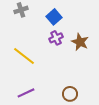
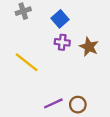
purple cross: (56, 38) -> (62, 42), turned 32
purple line: (26, 93) -> (53, 103), moved

